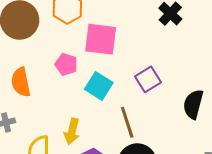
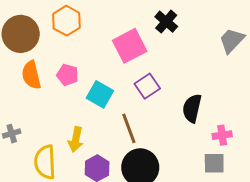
pink square: (101, 39) -> (130, 46), moved, turned -32
orange semicircle: (21, 82) -> (31, 75), moved

